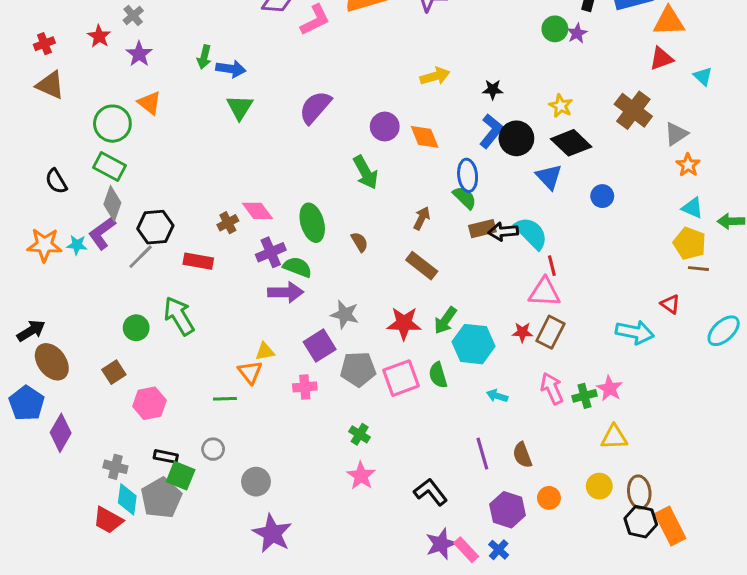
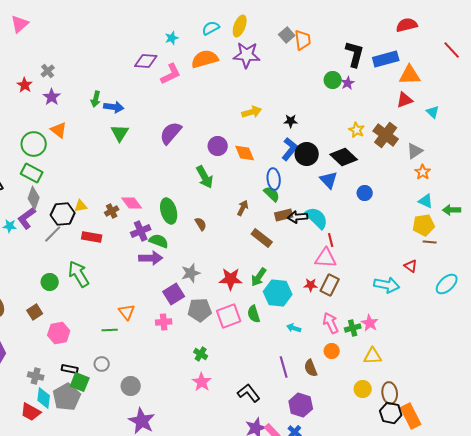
yellow star: (561, 106) -> (357, 130), moved
yellow pentagon: (690, 243) -> (424, 225), turned -30
brown rectangle: (422, 266) -> (262, 238), moved
gray star: (345, 314) -> (191, 273), turned -30
yellow triangle: (265, 351) -> (81, 206), moved
orange circle: (549, 498) -> (332, 351), moved

